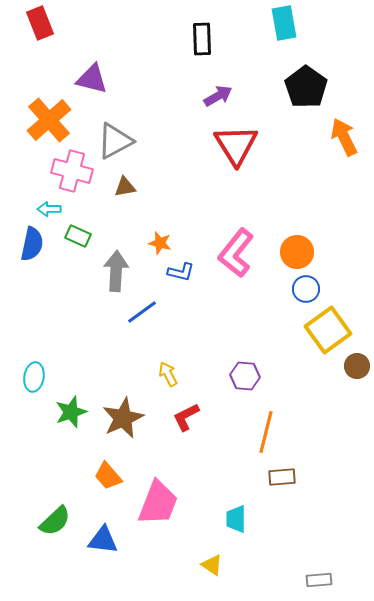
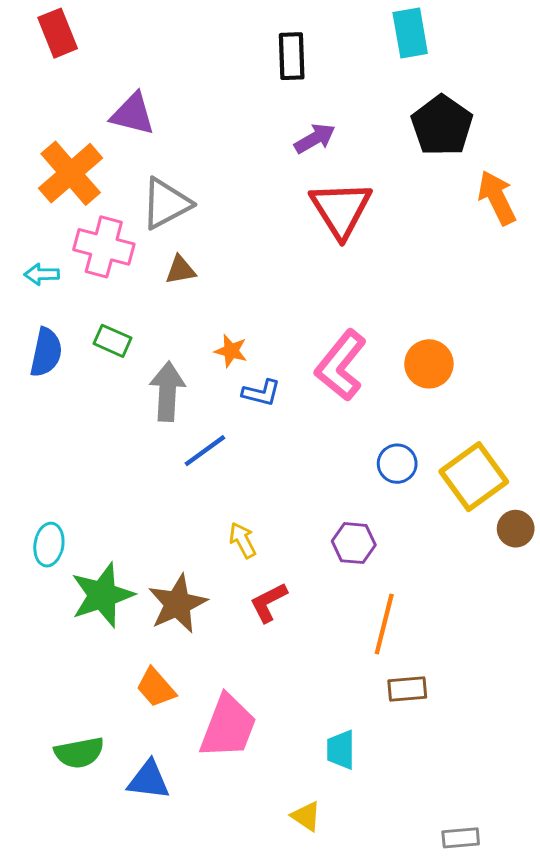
cyan arrow: (49, 209) -> (42, 274), moved
blue circle: (306, 289) -> (397, 464), moved
green star: (71, 412) -> (102, 595), size x1.4
green semicircle: (55, 521) -> (79, 753), turned 32

